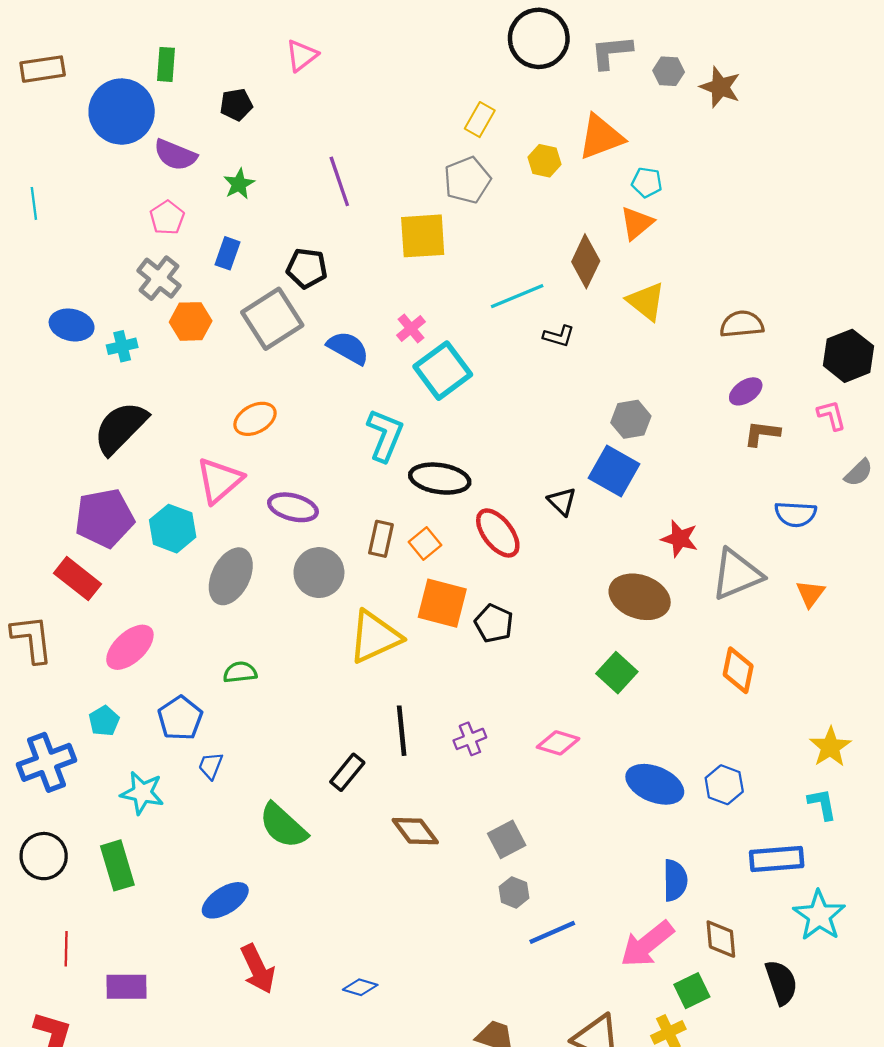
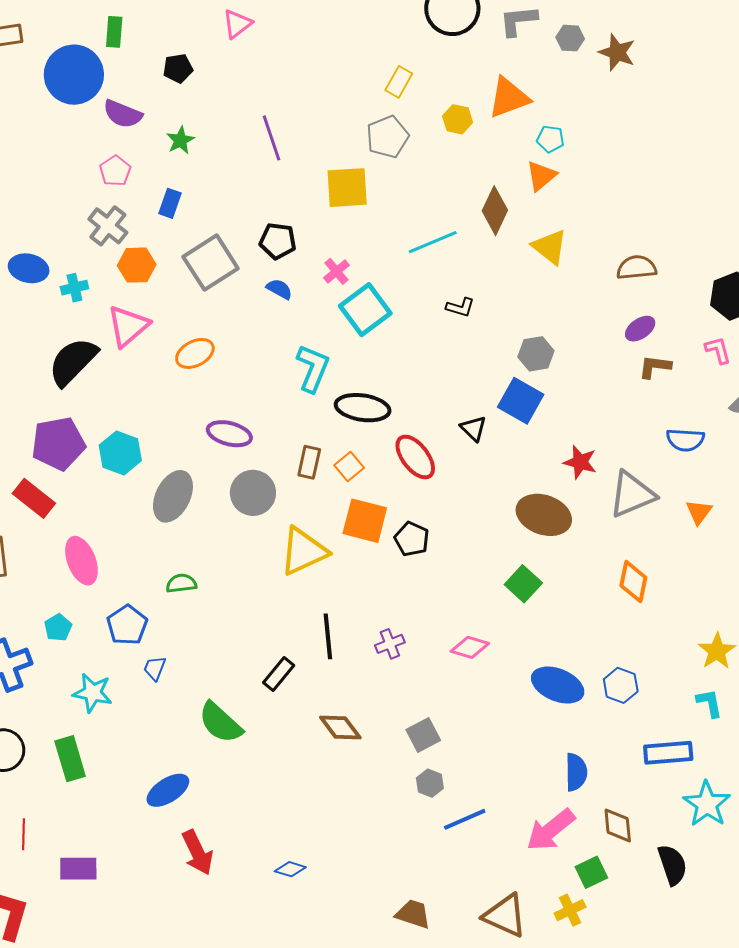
black pentagon: (307, 268) -> (278, 241), moved
black L-shape: (559, 336) -> (460, 307), moved
blue semicircle: (348, 348) -> (279, 289), size x0.7
pink triangle: (219, 480) -> (128, 326), moved
pink ellipse: (130, 647) -> (81, 561), turned -69

